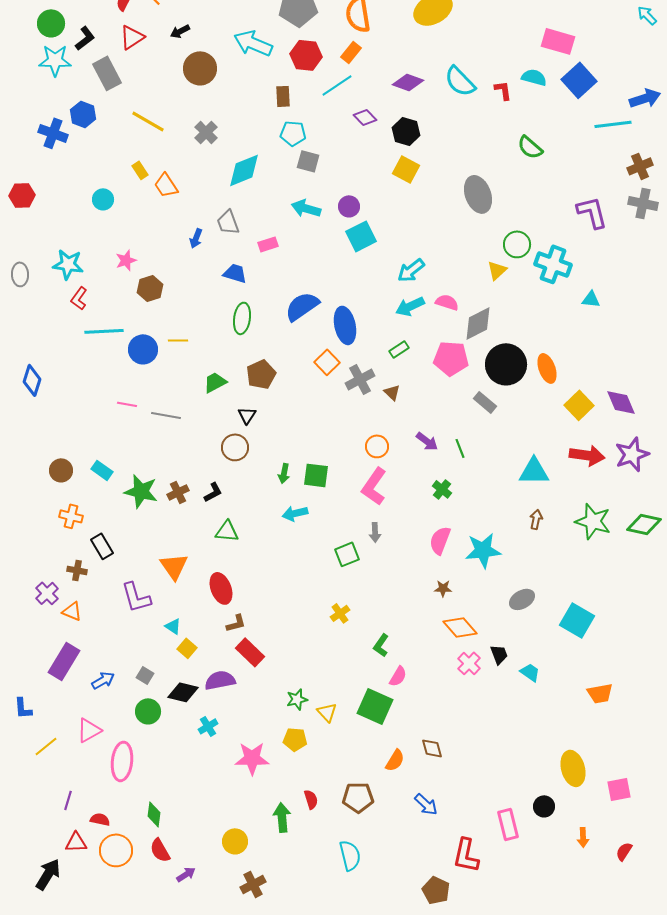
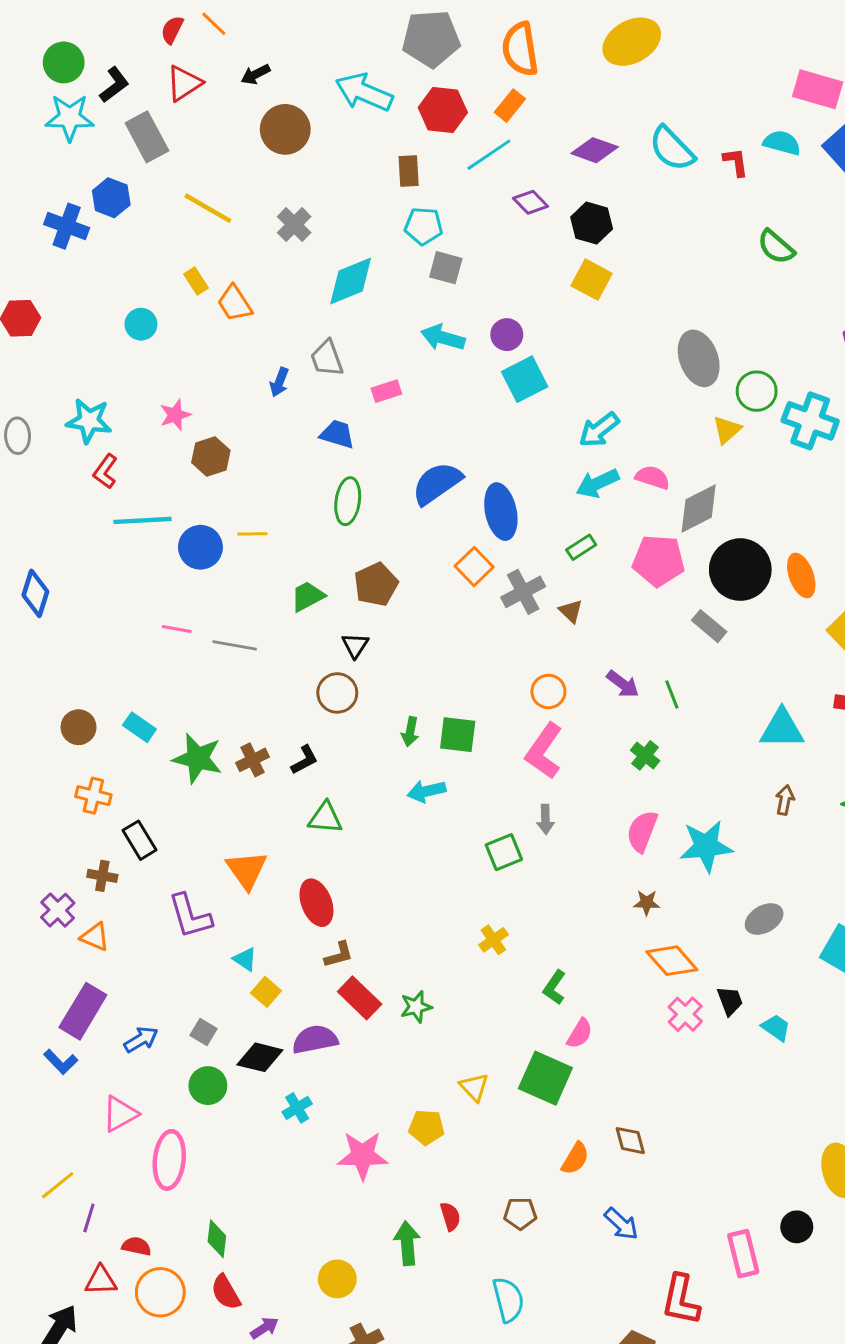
gray ellipse: (478, 194) -> (699, 358), moved
green star: (297, 699) -> (416, 1007), moved
blue L-shape: (23, 708) -> (61, 1062), moved, turned -40
yellow line: (46, 746) -> (58, 1185), moved
brown pentagon: (358, 797) -> (520, 1213), size x0.7

